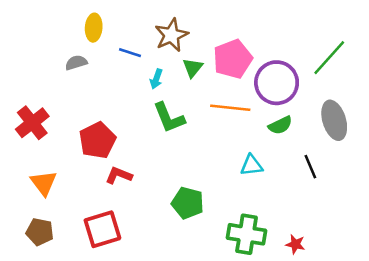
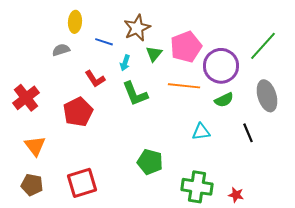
red L-shape: (119, 175) -> (95, 79), moved, turned -145

